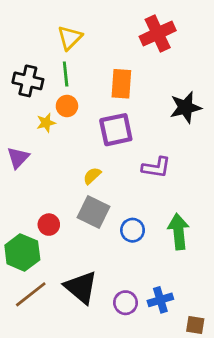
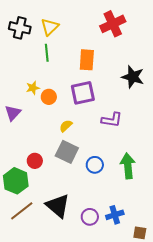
black cross: (28, 81) -> (20, 28), moved
orange circle: (67, 106) -> (49, 97), moved
black star: (186, 107) -> (133, 77), turned 30

